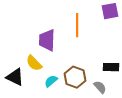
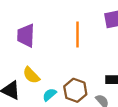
purple trapezoid: (47, 40) -> (26, 35), moved

